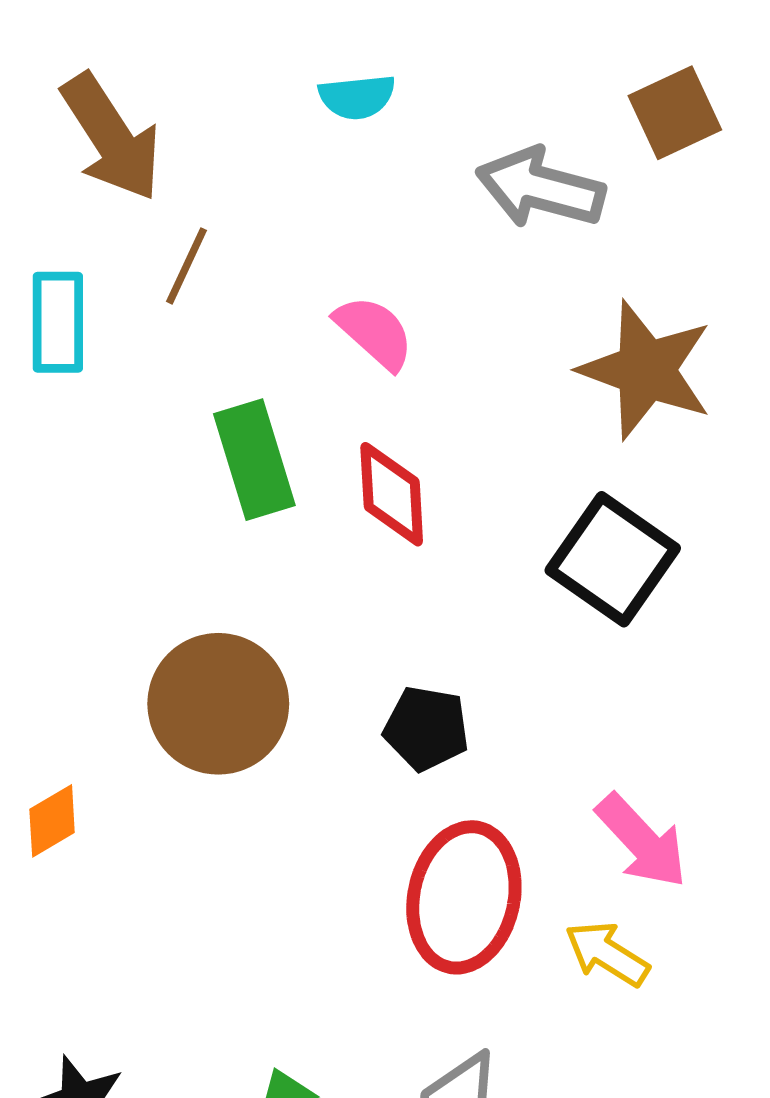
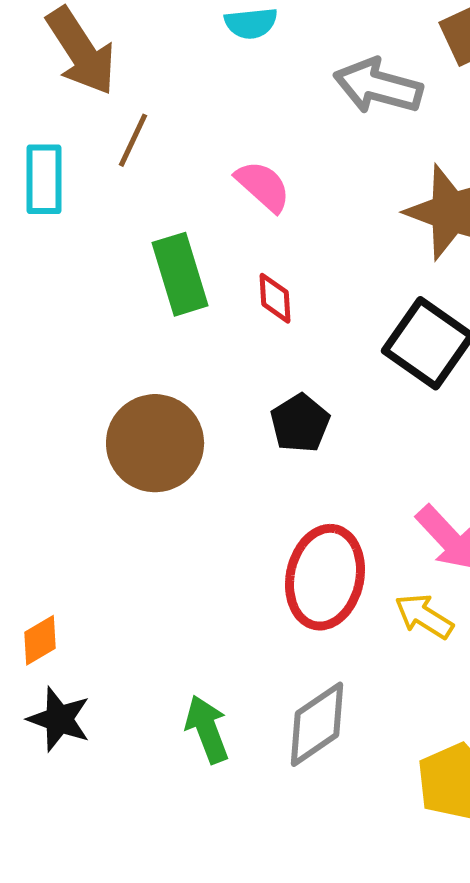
red diamond: (392, 494) -> (275, 298), size x0.7
black pentagon: (426, 728) -> (300, 423), moved, turned 30
orange diamond: (52, 821) -> (40, 640), moved

